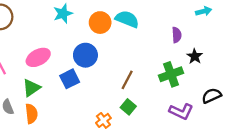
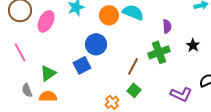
purple semicircle: (177, 35) -> (167, 26), moved
pink ellipse: (38, 57) -> (46, 21), moved, turned -35
green cross: (171, 74) -> (159, 52), moved
orange semicircle: (31, 114) -> (48, 96), turned -84

